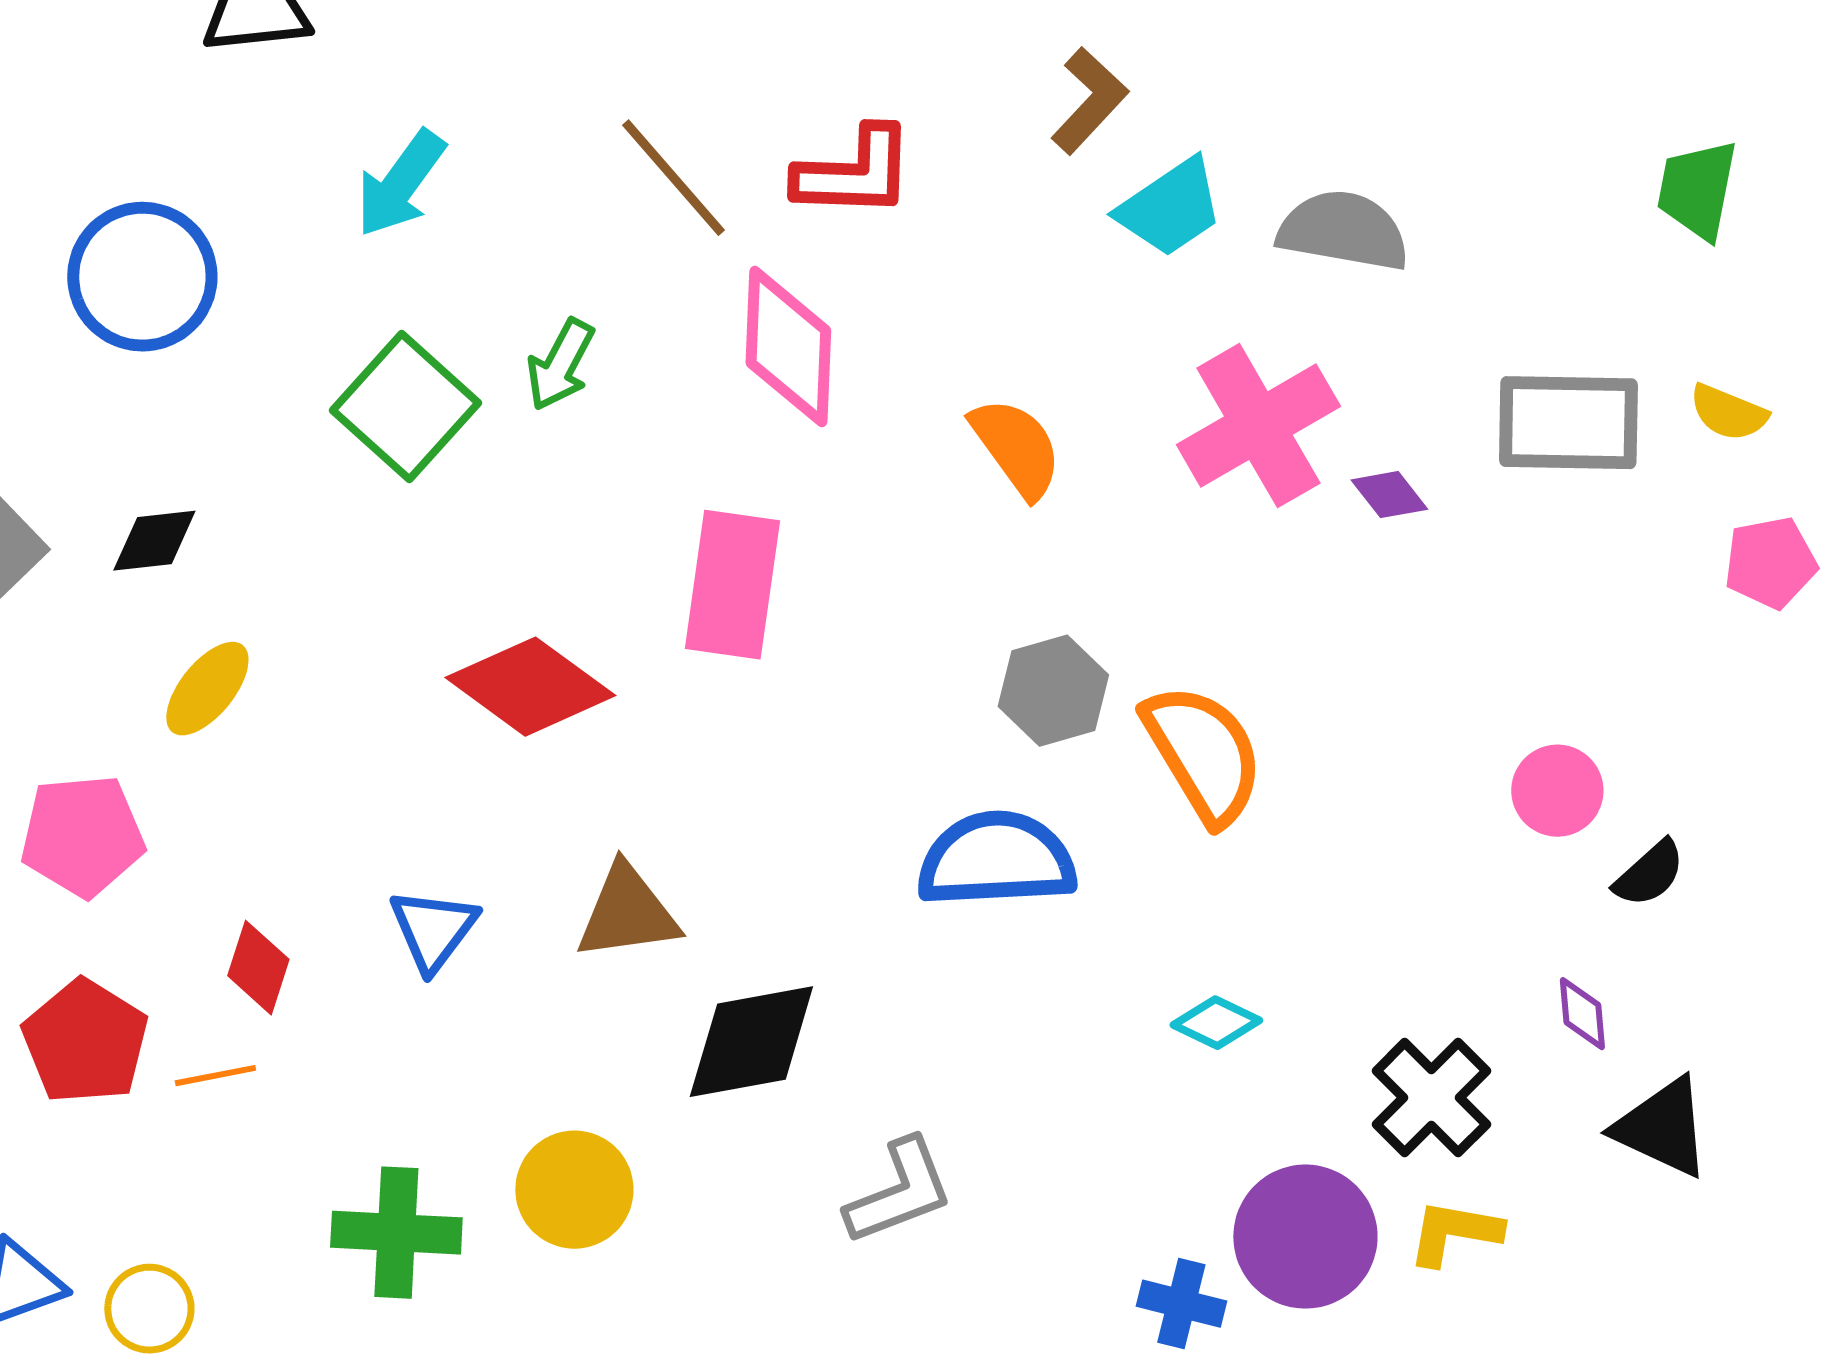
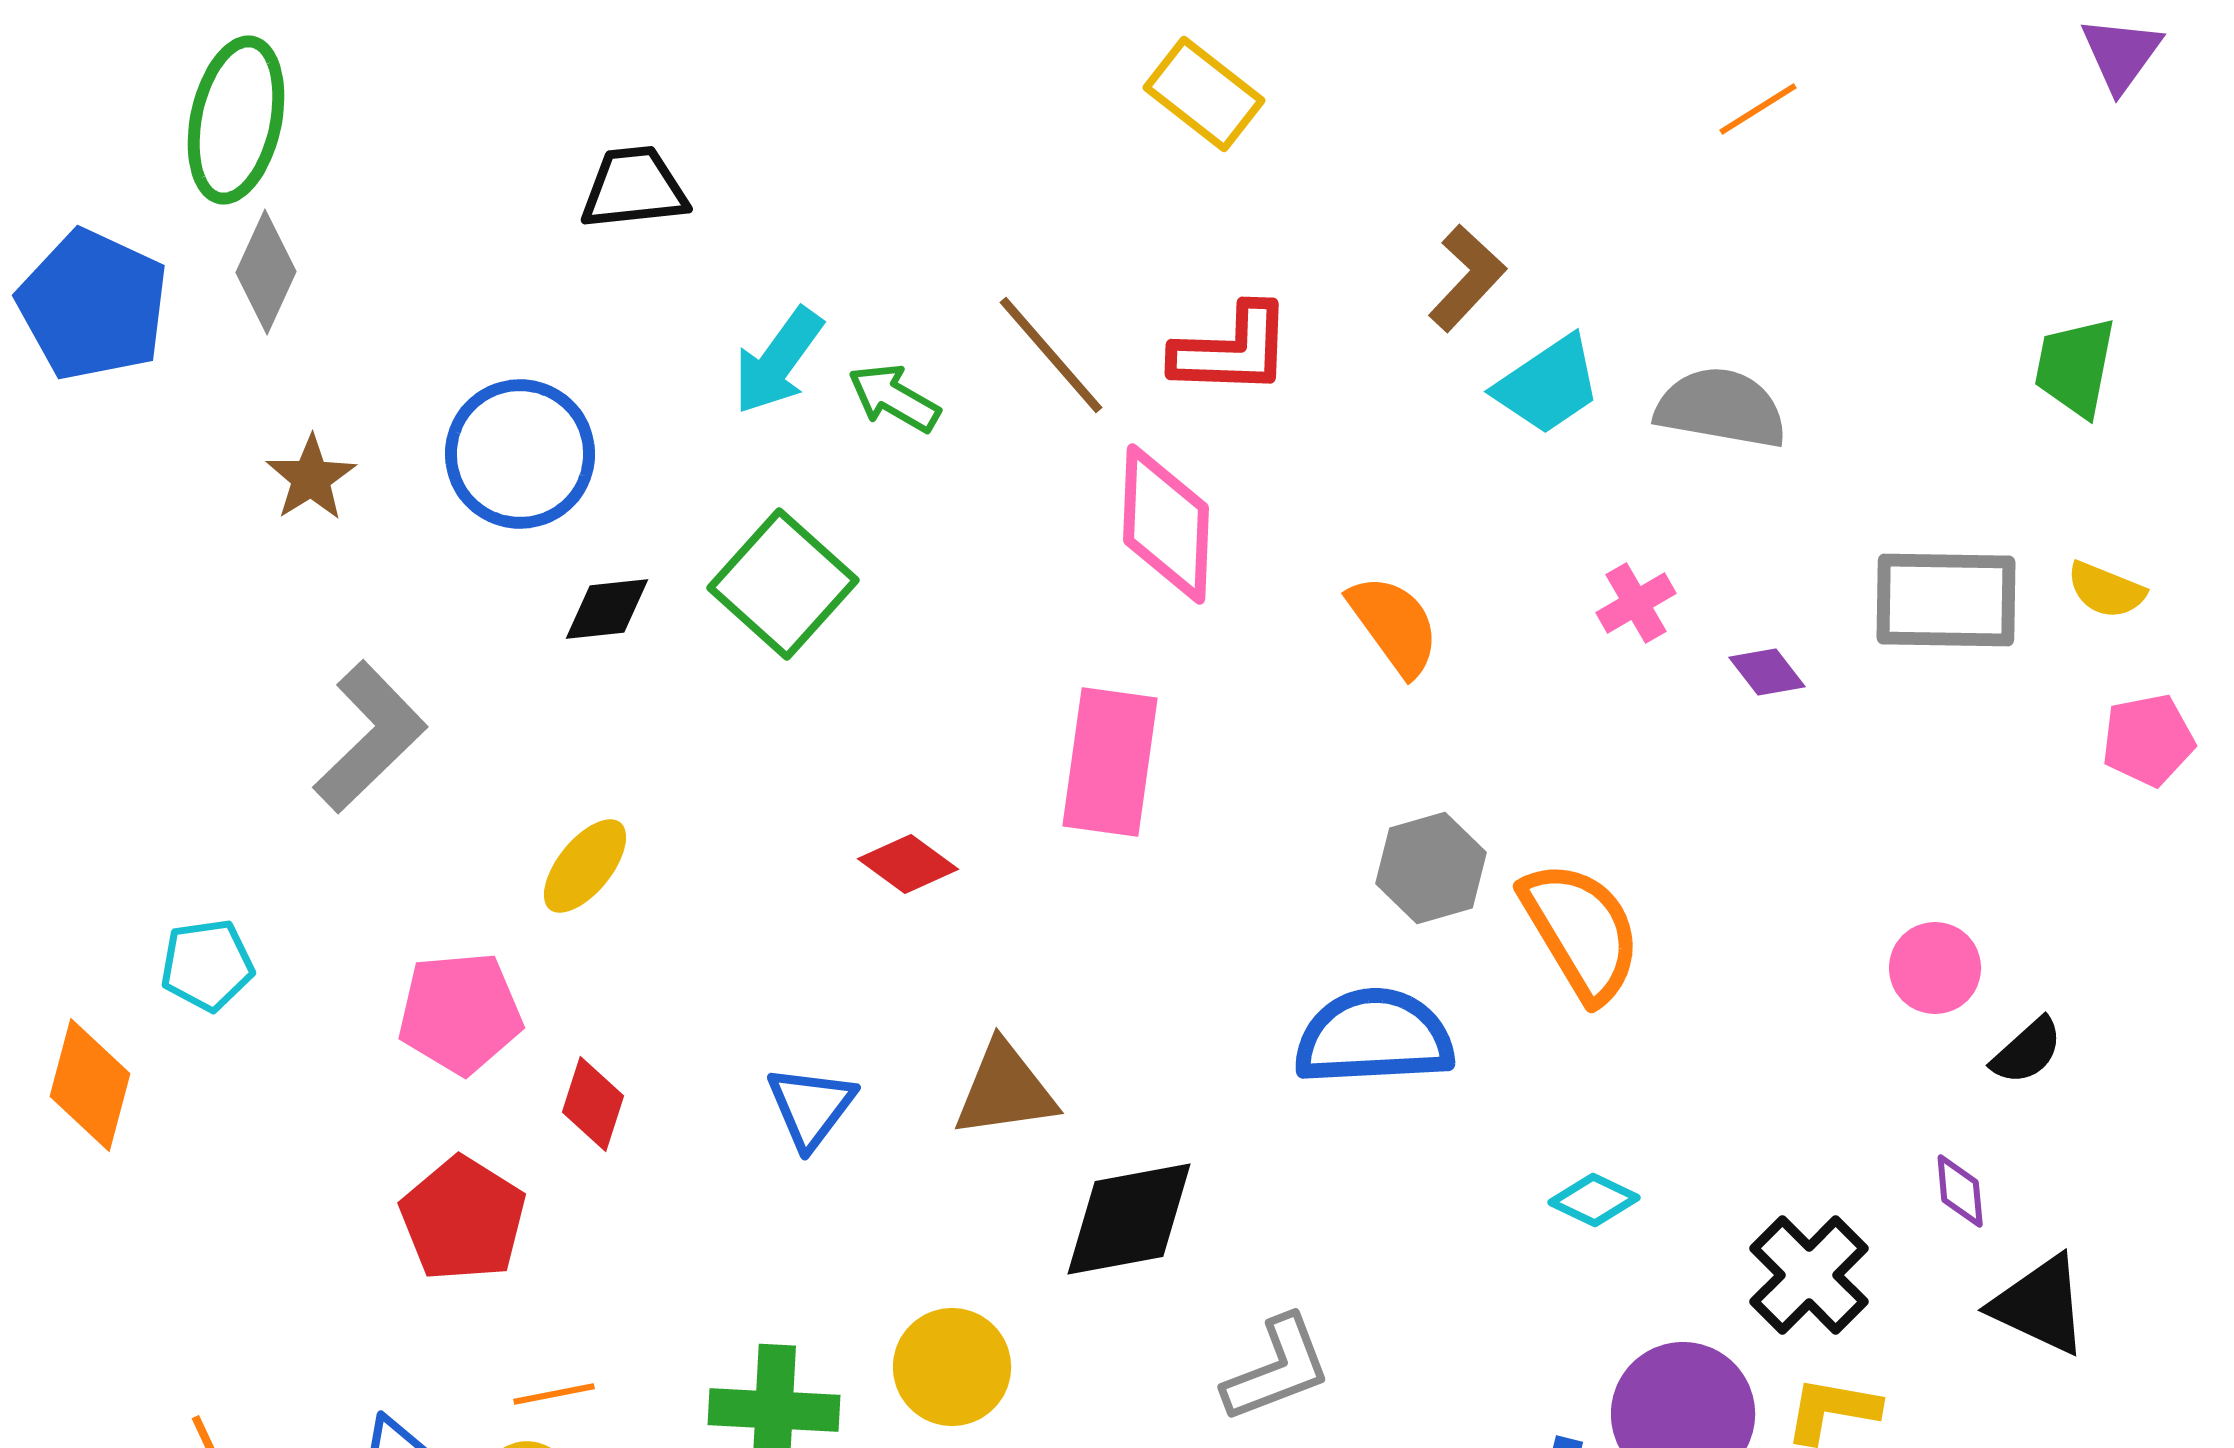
green arrow: (560, 365) -> (894, 398), moved, turned 92
pink cross: (1258, 426) -> (1636, 603), size x0.5
black diamond: (154, 541) -> (607, 609), moved
red diamond: (530, 687) -> (908, 864), size x0.6
red diamond: (258, 968) -> (593, 1104), moved
orange line: (215, 1076) -> (554, 1394), moved

